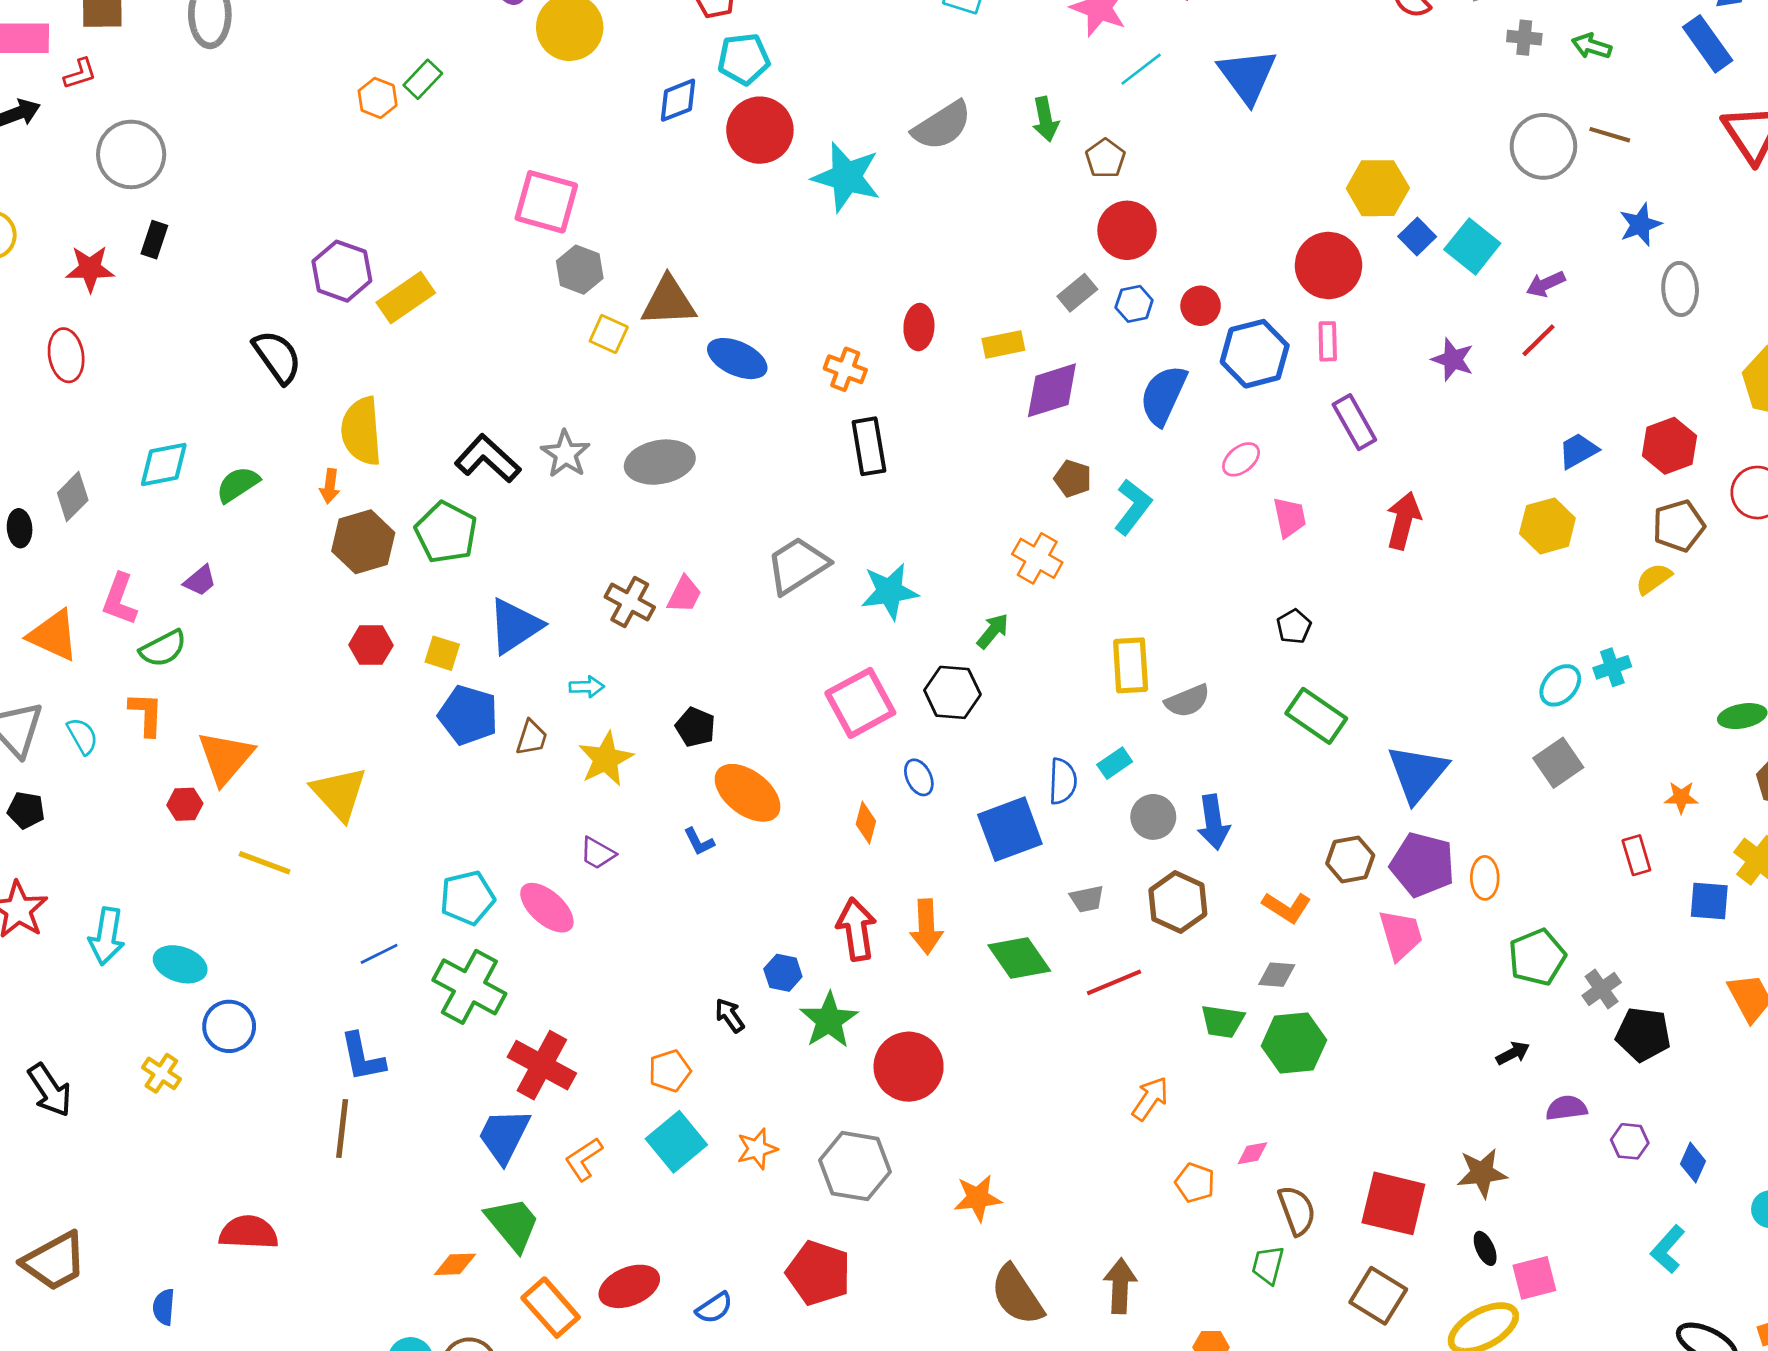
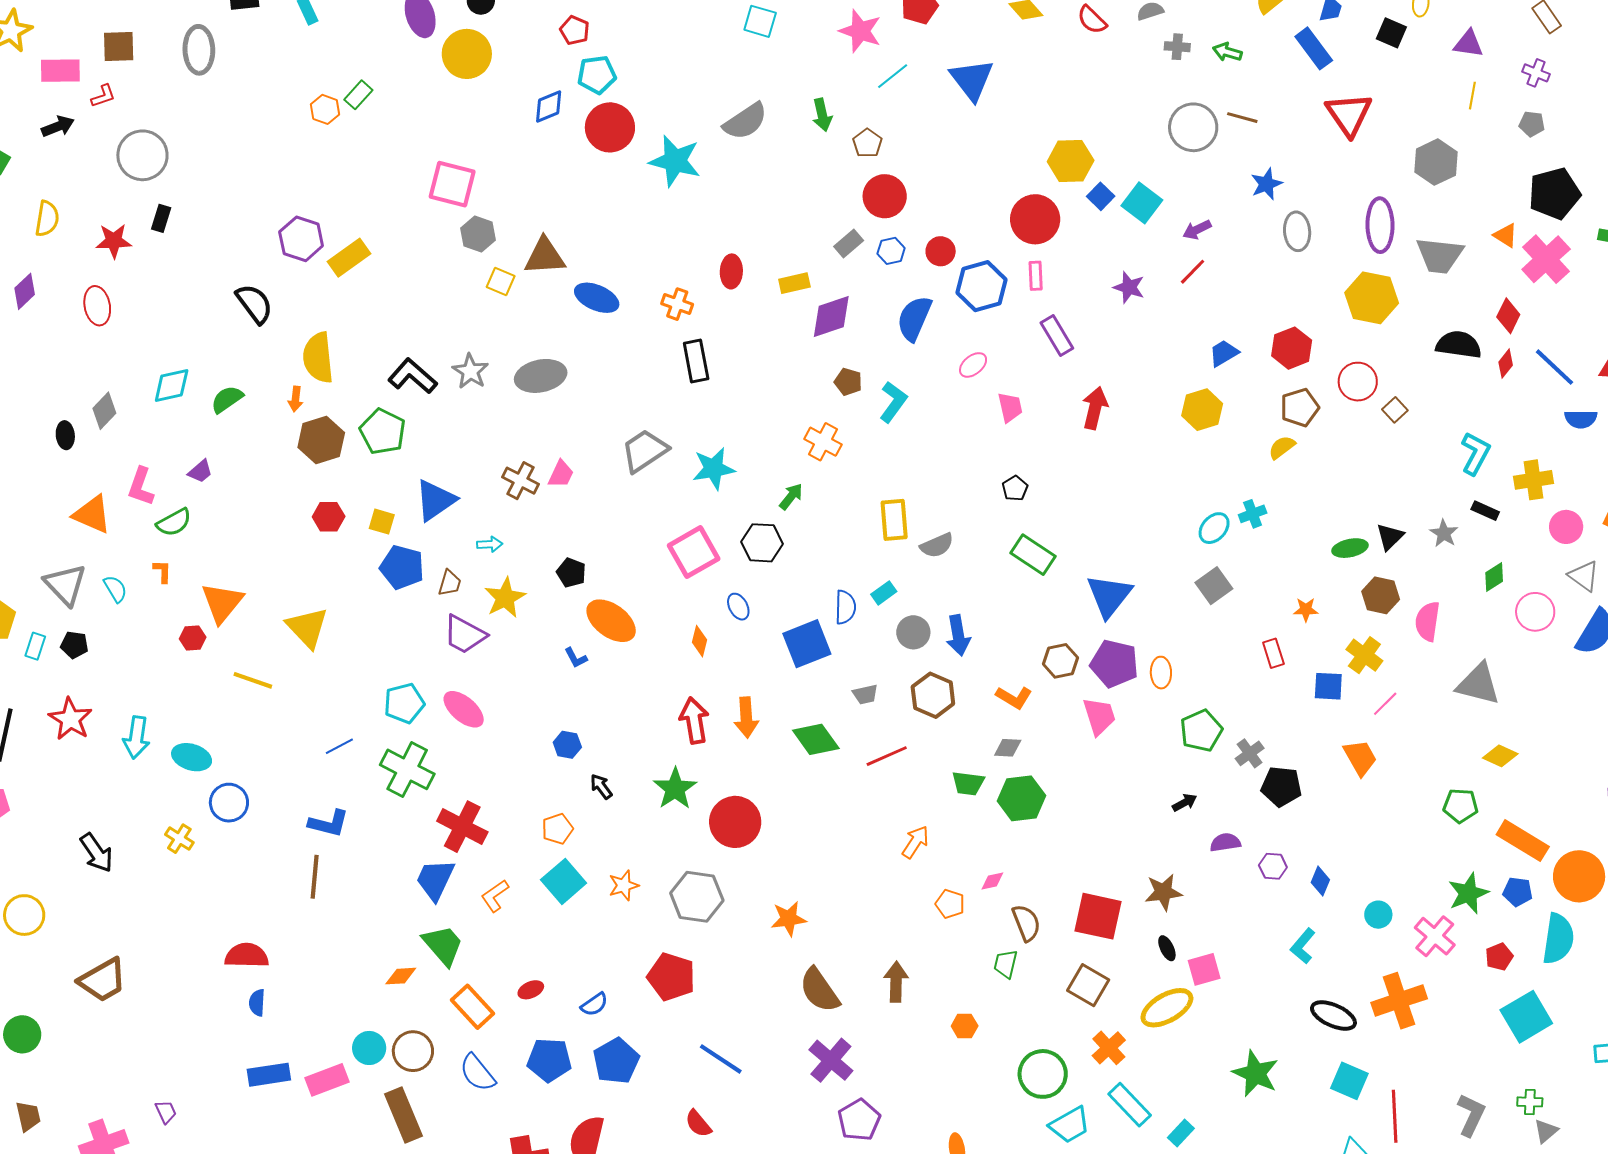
orange L-shape: (146, 714) -> (162, 571), size x0.7
purple trapezoid: (598, 853) -> (465, 634), moved, size x1.6
blue hexagon: (783, 973) -> (567, 745), moved
blue L-shape: (362, 1057) -> (329, 823), turned -63
red ellipse: (629, 1286) -> (531, 990), size x0.6
blue semicircle: (164, 1307) -> (257, 1003), moved

